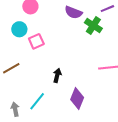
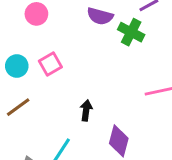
cyan circle: (19, 29) -> (17, 66), moved

